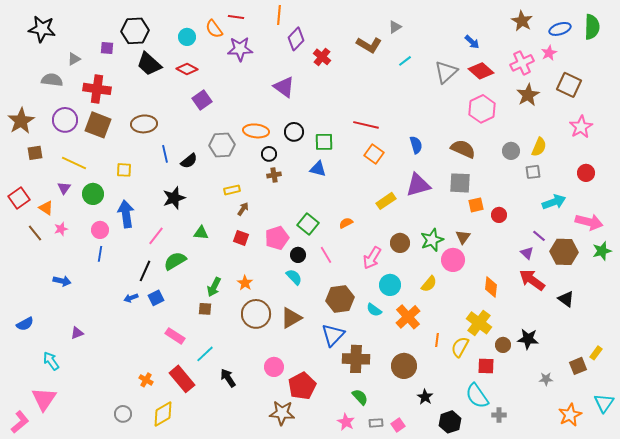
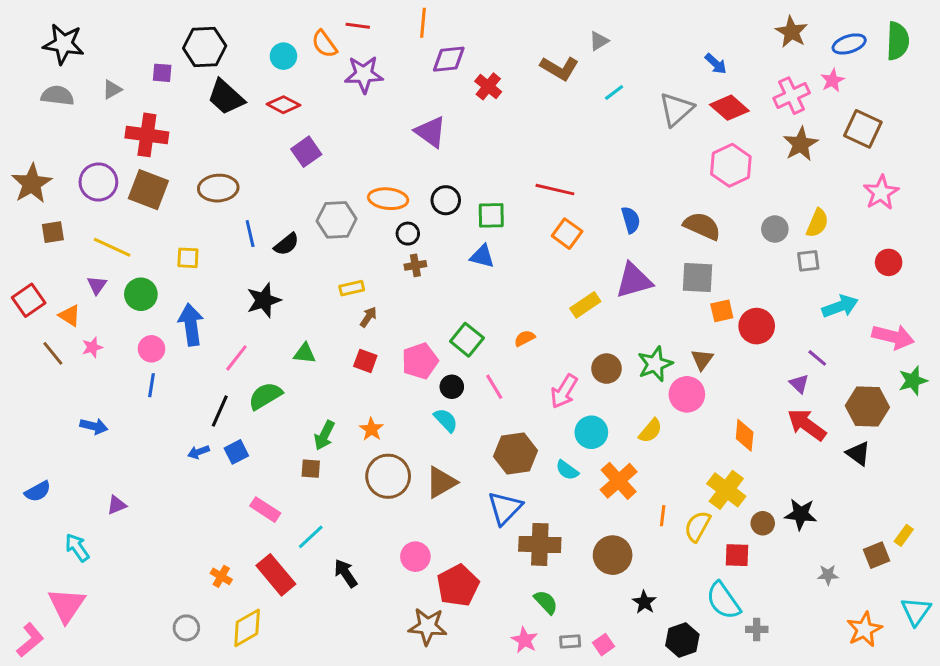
purple diamond: (296, 39) -> (449, 59), turned 40
gray semicircle: (52, 80) -> (57, 96), moved
red circle: (499, 215) -> (757, 326), size x1.5
brown hexagon: (564, 252) -> (867, 406), moved

